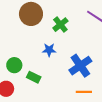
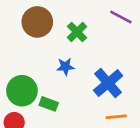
green circle: (14, 65) -> (22, 91), size x1.5

